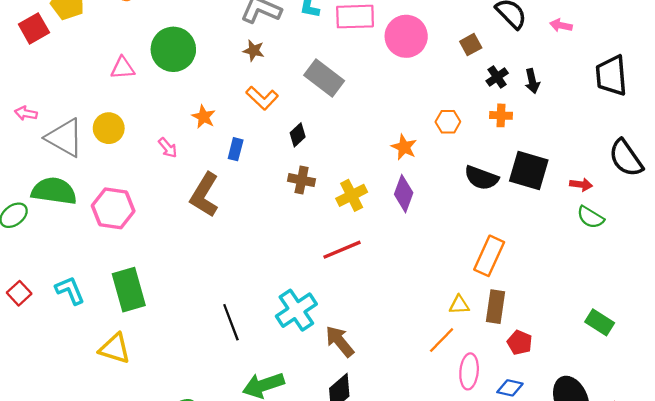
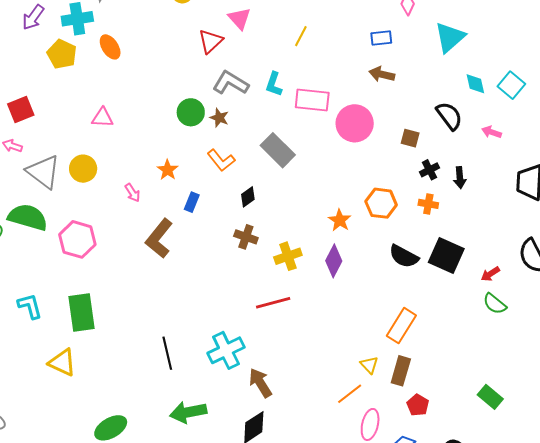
red square: (34, 28) -> (21, 110), moved
brown square: (471, 45) -> (410, 138), turned 36
green circle: (173, 49) -> (191, 112), moved, size x0.7
orange hexagon: (448, 122) -> (381, 203), size x1.4
red arrow: (581, 185) -> (490, 274), turned 132
yellow triangle: (459, 305) -> (369, 365), turned 42

